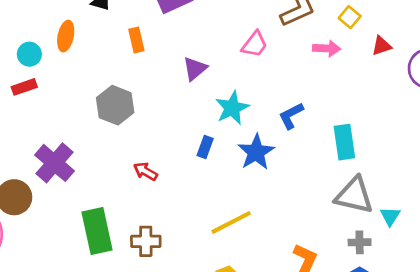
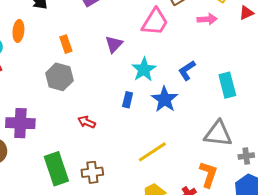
orange rectangle: (136, 40) -> (66, 44), moved
pink trapezoid: (255, 44) -> (155, 22), size x1.4
purple cross: (54, 163) -> (20, 123), turned -32
gray triangle: (354, 195) -> (218, 134), moved

